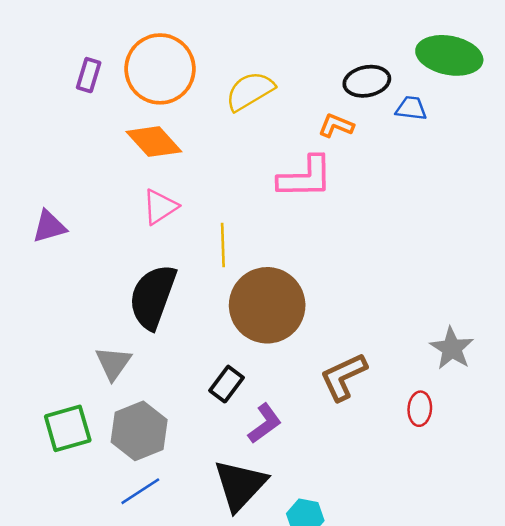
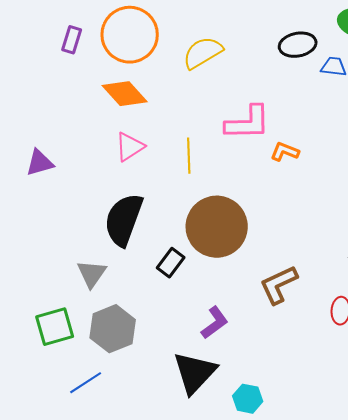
orange L-shape: (336, 126) -> (285, 152), moved
yellow line: (223, 245) -> (189, 156), moved
black rectangle: (227, 384) -> (171, 263), moved
blue line: (140, 491) -> (86, 383), moved

